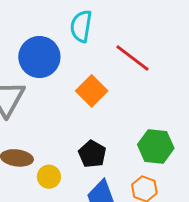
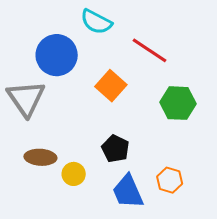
cyan semicircle: (81, 26) -> (96, 22), turned -68
green hexagon: (156, 146) -> (178, 103), moved

